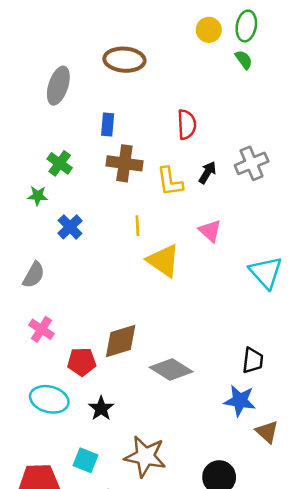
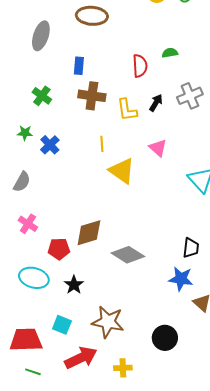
green semicircle: (244, 60) -> (170, 53), moved, turned -63
green star: (38, 196) -> (25, 133), moved

